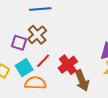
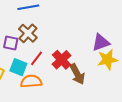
cyan square: (24, 68) -> (18, 67), turned -30

